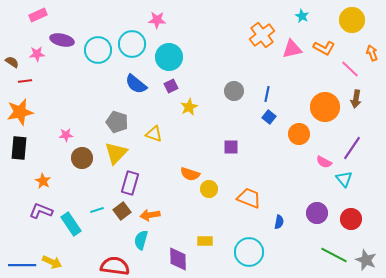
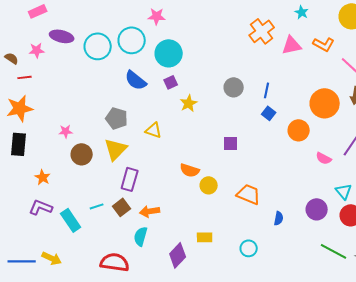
cyan triangle: (344, 179) -> (344, 191), moved
cyan circle: (249, 252) -> (249, 248), size x0.6
purple diamond: (178, 259) -> (178, 255), turned 45

